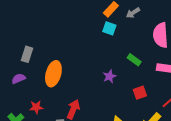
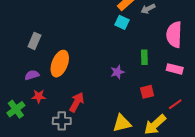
green rectangle: (134, 60) -> (144, 57), turned 48
purple semicircle: (19, 79) -> (32, 75), moved

